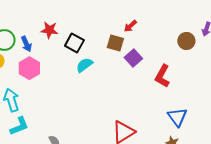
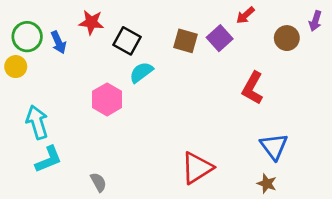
red arrow: (130, 26) -> (245, 15), moved
purple square: (133, 58) -> (220, 38), moved
pink hexagon: (29, 68) -> (107, 99), moved

